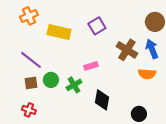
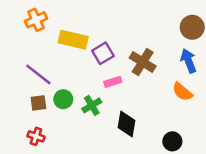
purple square: (97, 26) -> (103, 53), moved
brown cross: (127, 50) -> (143, 62), moved
orange semicircle: (147, 74) -> (182, 92), turned 36

